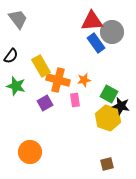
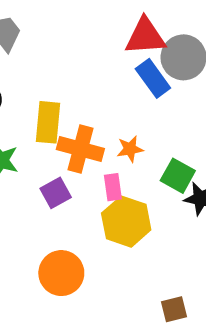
yellow rectangle: (41, 66) -> (48, 122), turned 35
yellow hexagon: (108, 118) -> (126, 222), moved
orange circle: (30, 152) -> (61, 273), moved

